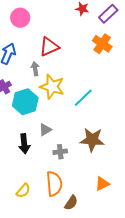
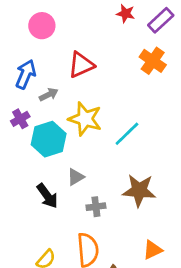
gray arrow: (35, 69) -> (49, 95), moved, turned 72
black arrow: (24, 144) -> (47, 196), turned -30

